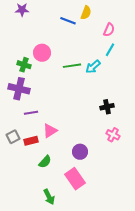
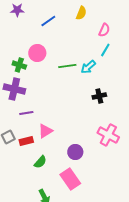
blue line: (68, 21) -> (48, 21), moved, turned -56
black cross: (107, 107) -> (99, 96), moved
pink cross: (113, 135) -> (108, 135), size x1.5

